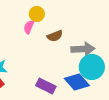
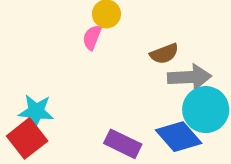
brown semicircle: (55, 36) -> (164, 54), moved

